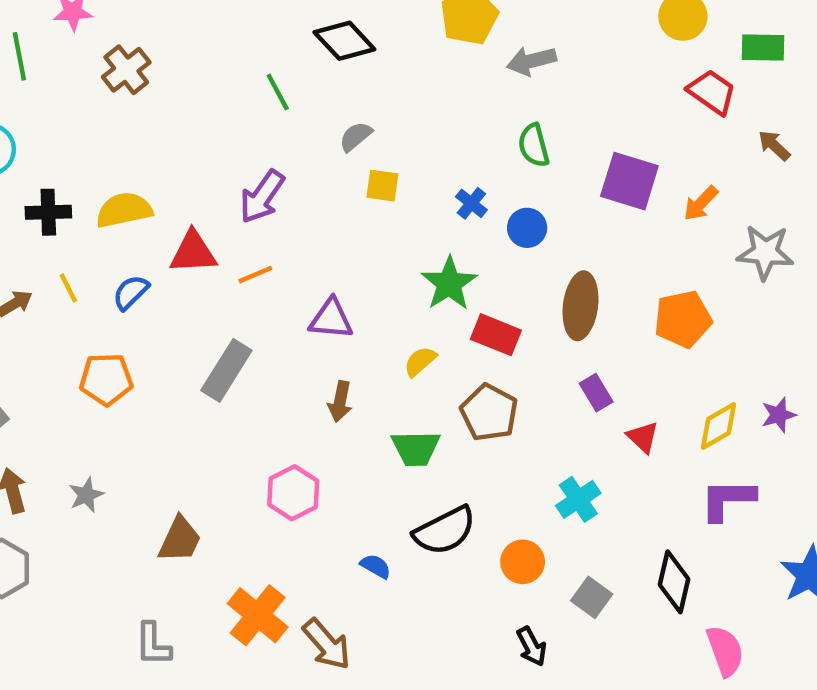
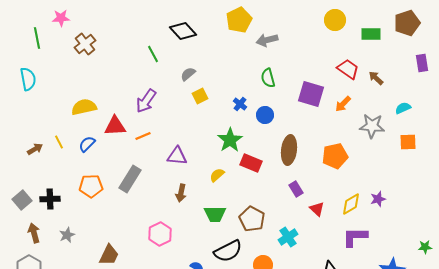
red trapezoid: (712, 92) -> (348, 69), moved
yellow square: (382, 186) -> (200, 96), turned -35
black cross: (48, 212) -> (50, 199), moved
orange pentagon: (106, 379) -> (91, 186), moved
brown pentagon: (489, 413) -> (252, 219), moved

